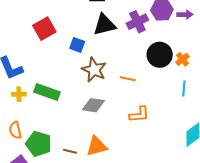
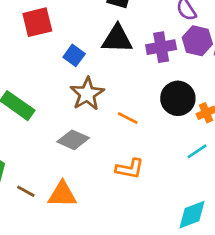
cyan line: (184, 88) -> (197, 151), turned 35

